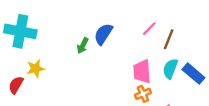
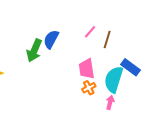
green arrow: (83, 46) -> (34, 51), size x1.6
cyan semicircle: (170, 69) -> (114, 79), moved, size x1.5

